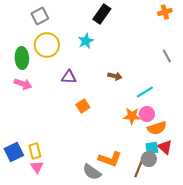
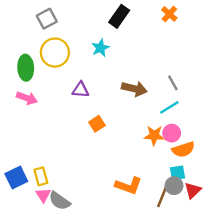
orange cross: (165, 12) -> (169, 14), moved, turned -32
gray line: (167, 56) -> (173, 83), moved
brown arrow: (115, 76) -> (134, 89), size x1.5
red triangle: (165, 147) -> (193, 190), moved, turned 35
gray semicircle: (92, 172) -> (60, 201), moved

